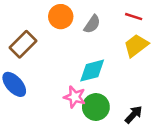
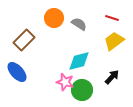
gray semicircle: (92, 24) -> (79, 24), turned -91
black arrow: (134, 115) -> (112, 77), moved

